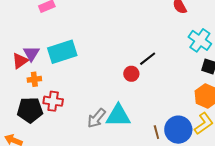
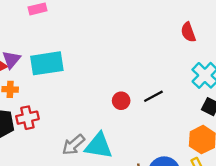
black line: (148, 59) -> (153, 96), moved
red cross: (53, 101) -> (27, 118), turned -30

